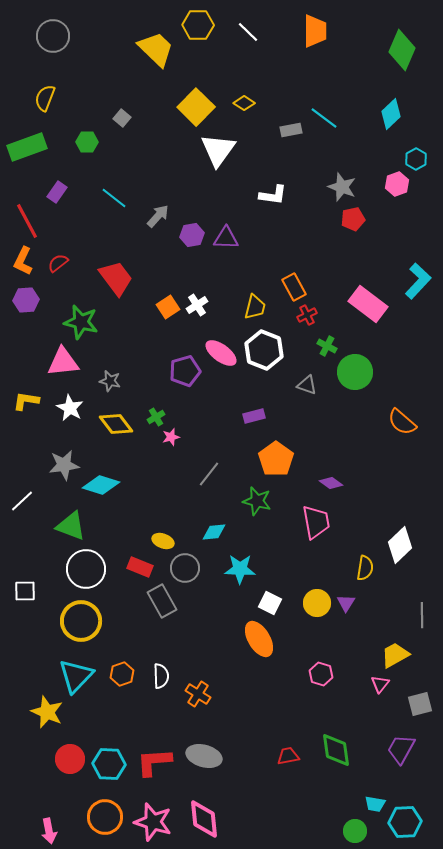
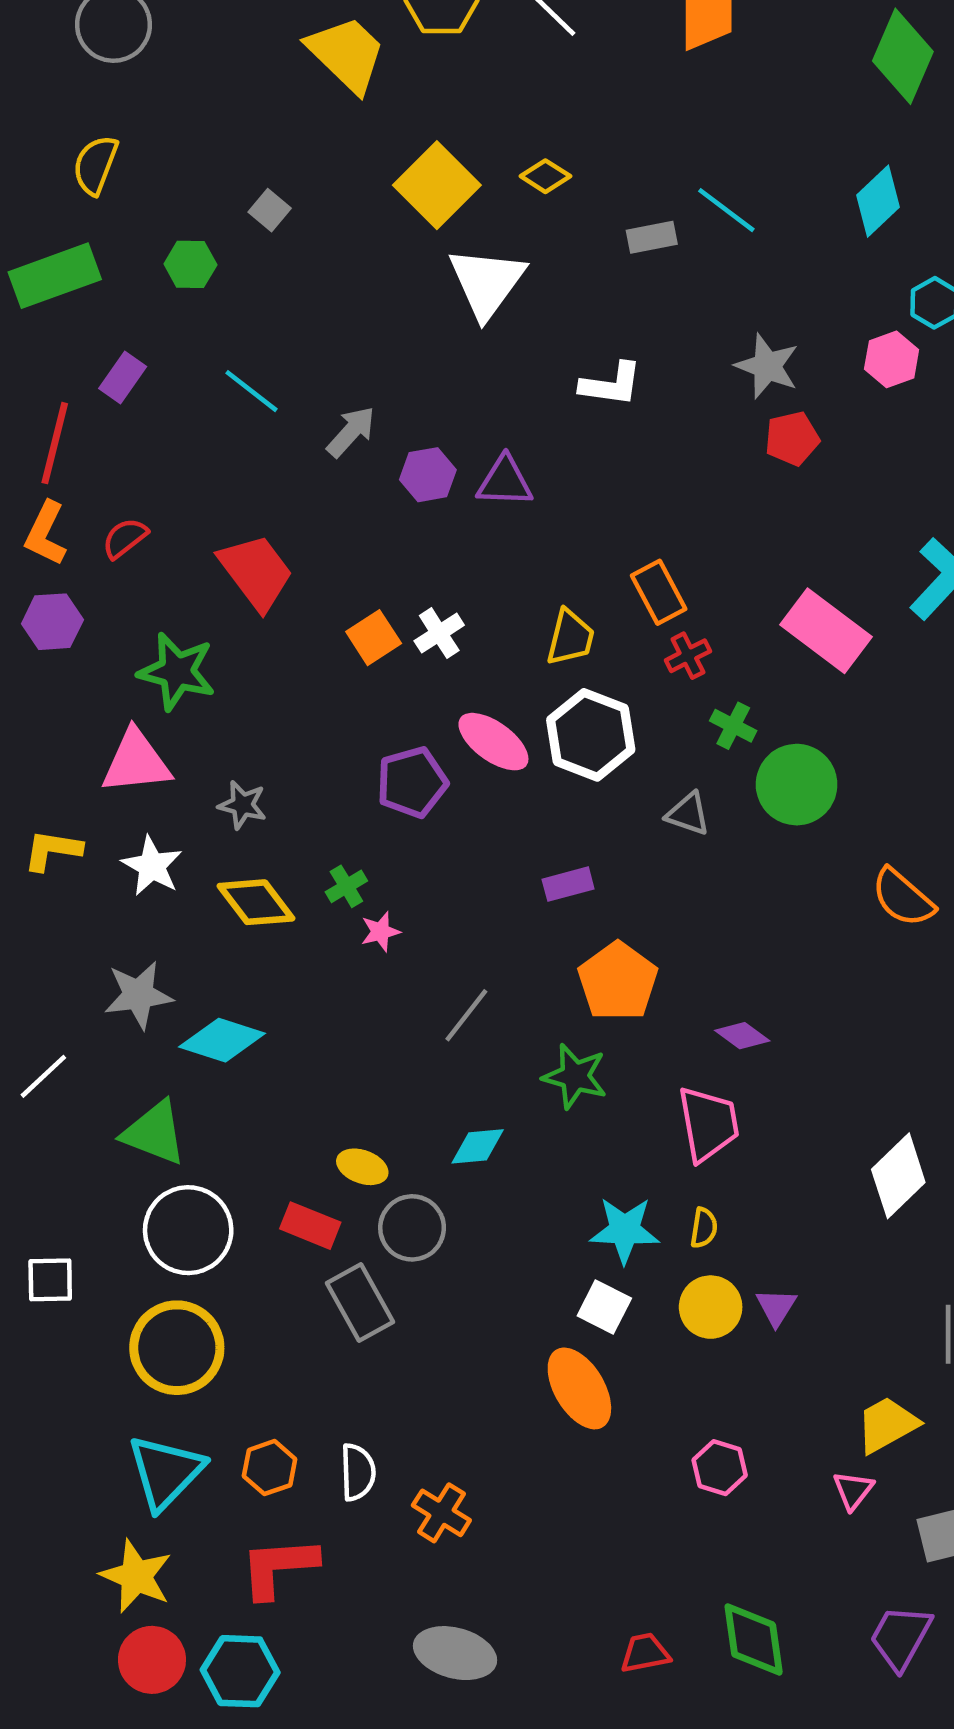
red line: (27, 221) -> (55, 443), turned 42
yellow semicircle: (365, 568) -> (704, 1228), moved, size x0.7
cyan star: (240, 569) -> (625, 1230), moved
yellow star: (47, 712) -> (136, 1576), moved
red L-shape: (154, 762) -> (279, 1567), moved

